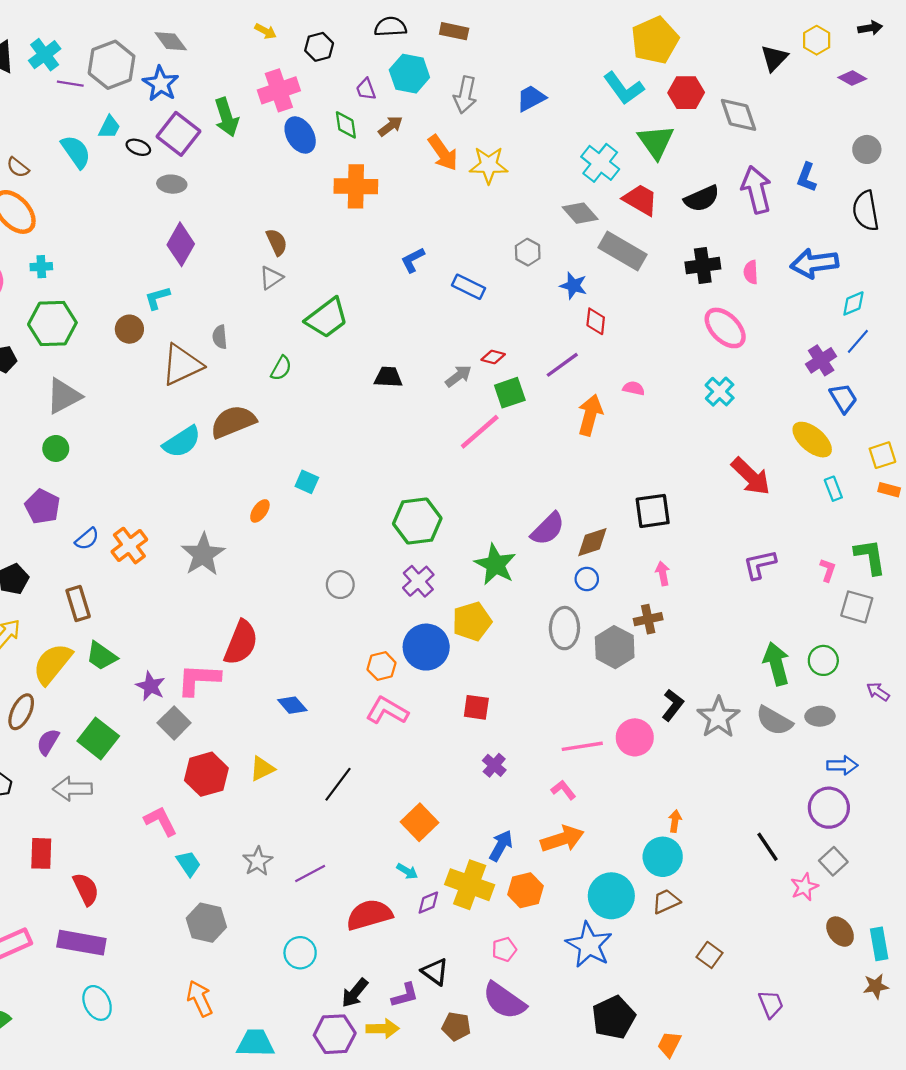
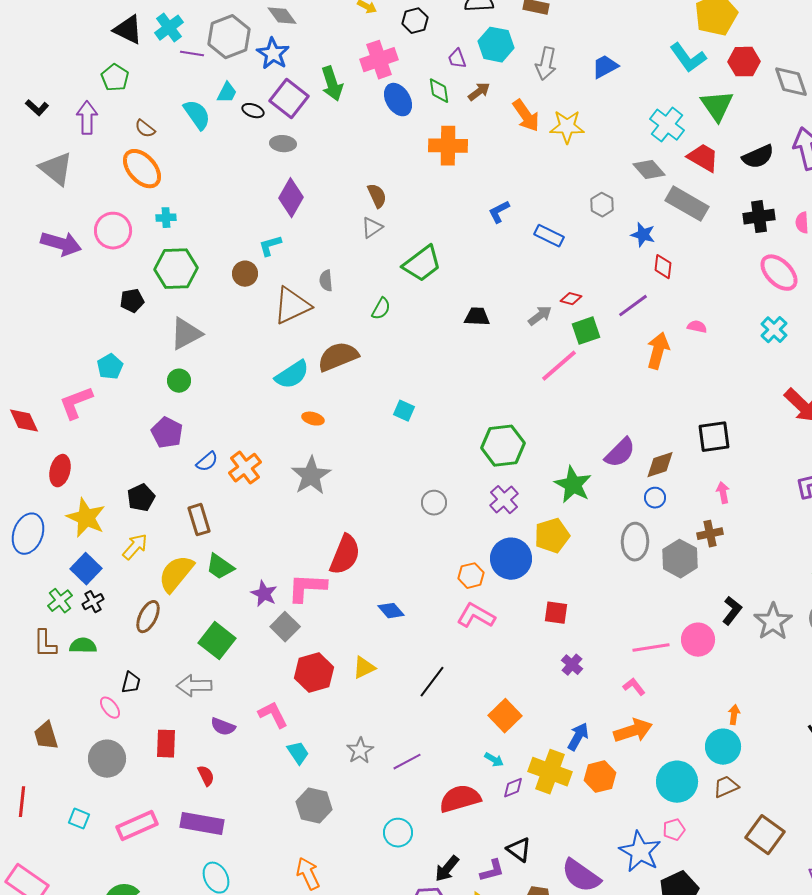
orange ellipse: (260, 511) -> (313, 419), moved, turned 70
purple semicircle: (48, 742) -> (223, 727), moved, turned -100
red semicircle: (86, 889) -> (206, 776), size x0.7
blue star: (589, 945) -> (640, 852), moved
pink pentagon: (504, 949) -> (674, 830), moved
brown square: (710, 955) -> (765, 835), size x1.6

